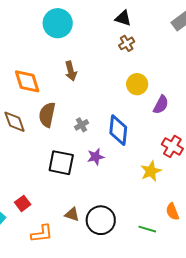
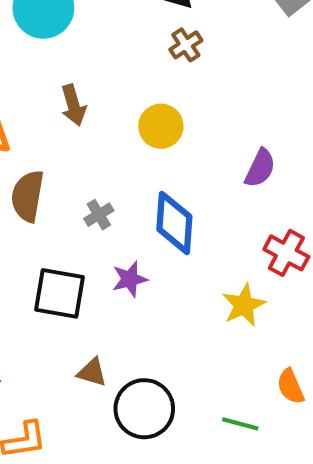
yellow circle: (137, 84) -> (161, 126), moved
brown triangle: (72, 214) -> (92, 372), moved

